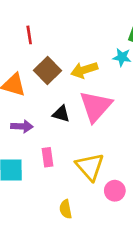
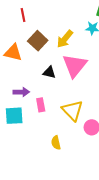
yellow arrow: (84, 70) -> (65, 39), turned -30
purple arrow: (22, 126) -> (21, 92), moved

